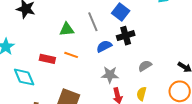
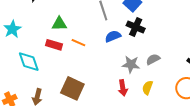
green triangle: (67, 29) -> (59, 24), moved
black cross: (126, 36) -> (136, 27), turned 36
gray star: (110, 75) -> (131, 64), moved

